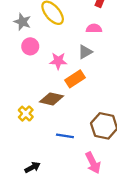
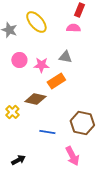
pink semicircle: (94, 28) -> (73, 28), moved
pink circle: (30, 46) -> (19, 60), moved
gray triangle: (85, 52) -> (65, 57), turned 40

